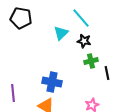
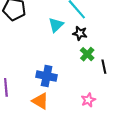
green cross: (91, 61) -> (87, 54), turned -32

